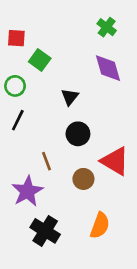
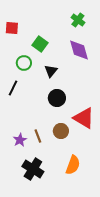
green square: (40, 60) -> (40, 44), moved
green circle: (15, 86) -> (24, 63), moved
brown line: (47, 161) -> (38, 136), moved
purple star: (27, 191) -> (20, 140), size x0.6

